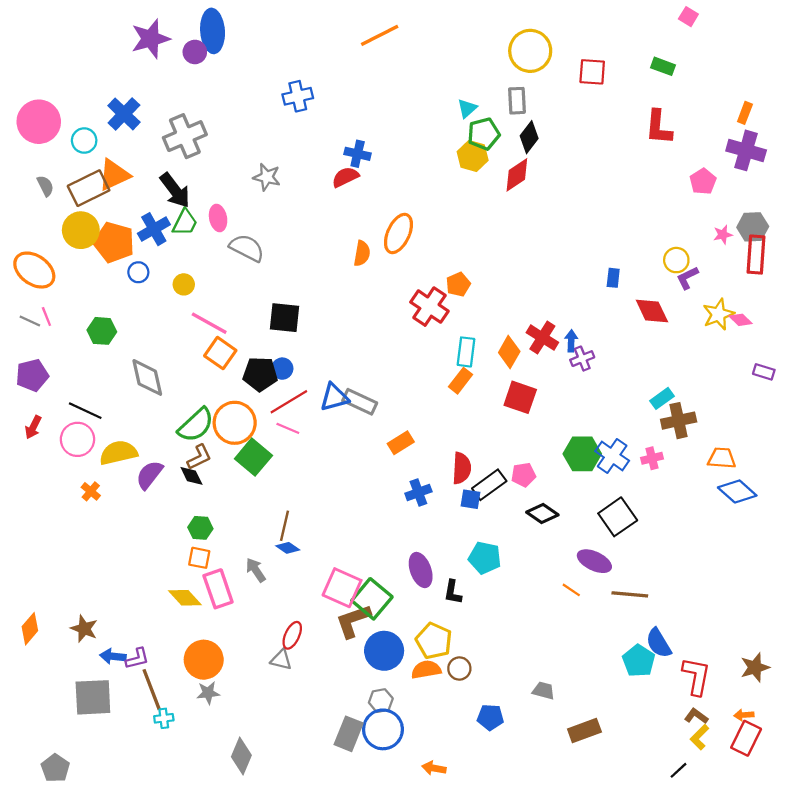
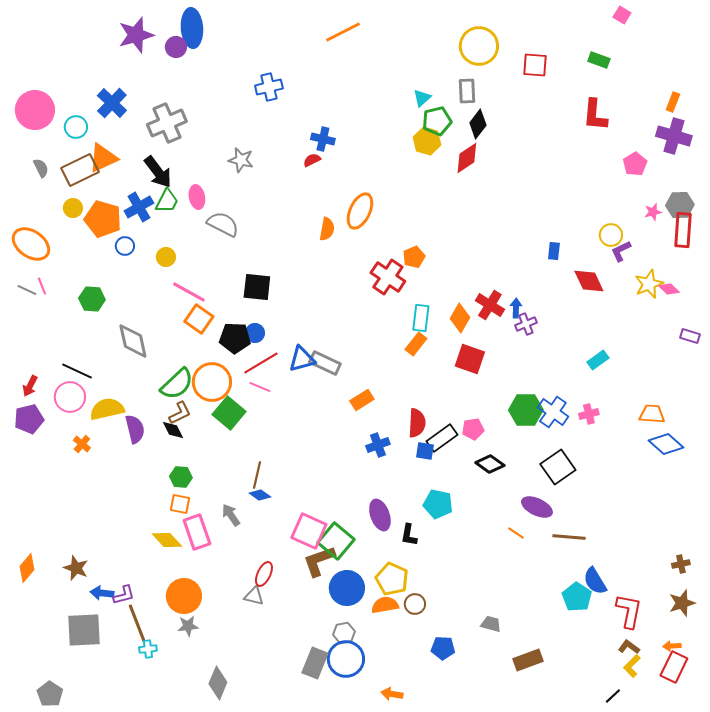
red semicircle: (345, 177) -> (312, 160), size x0.7
yellow circle: (81, 230) -> (73, 208), size x0.6
purple pentagon: (32, 375) -> (29, 419), moved
brown cross: (679, 421) -> (681, 564), moved, size x0.6
purple semicircle: (149, 475) -> (135, 429), turned 128

